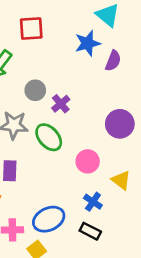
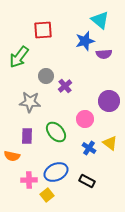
purple semicircle: (113, 61) -> (104, 54), turned 63
green ellipse: (49, 137) -> (56, 132), moved
pink circle: (88, 161) -> (85, 119), moved
blue cross: (93, 202) -> (89, 148), moved

